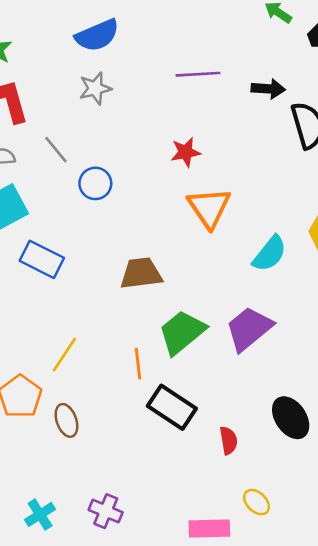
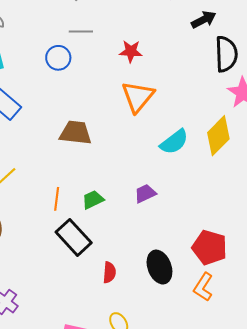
black arrow: (268, 89) -> (204, 20), turned -45
gray line: (56, 150) -> (81, 32), moved, turned -65
purple trapezoid: (249, 329) -> (145, 193), size x0.6
green trapezoid: (182, 332) -> (93, 200), moved, size x0.6

